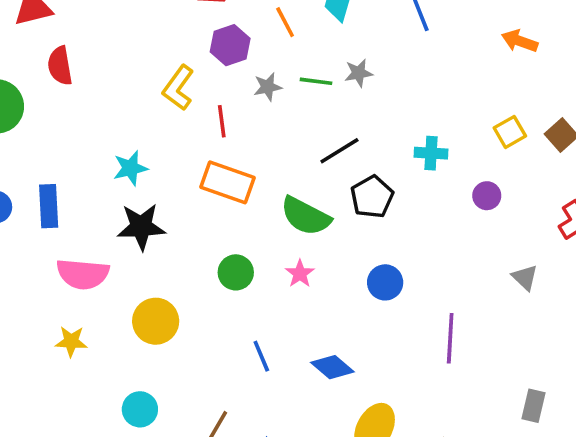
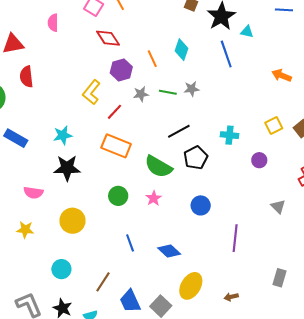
red line: (222, 121) -> (115, 112), turned 48
blue rectangle: (49, 206) -> (16, 138), moved, turned -60
pink semicircle: (83, 274) -> (33, 193), size x0.7

